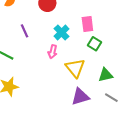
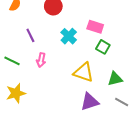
pink rectangle: (87, 24) -> (95, 27), turned -63
pink arrow: (53, 52) -> (41, 60), moved
yellow triangle: (75, 68) -> (84, 72), turned -30

